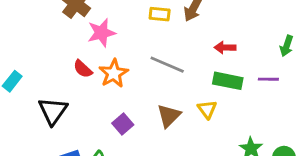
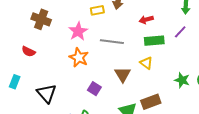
pink star: (101, 33) -> (78, 31), moved
red semicircle: (83, 69) -> (28, 52), moved
purple line: (268, 79) -> (180, 32), turned -32

